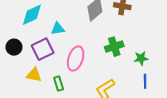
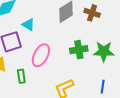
cyan triangle: (58, 29) -> (28, 25), turned 32
green star: (141, 58) -> (104, 51), moved, size x1.5

